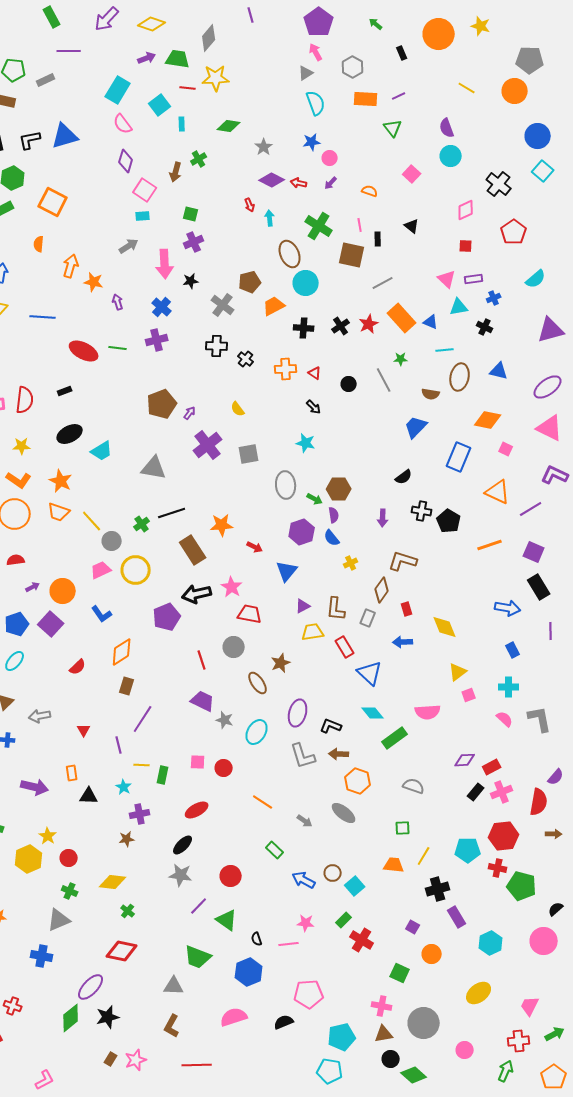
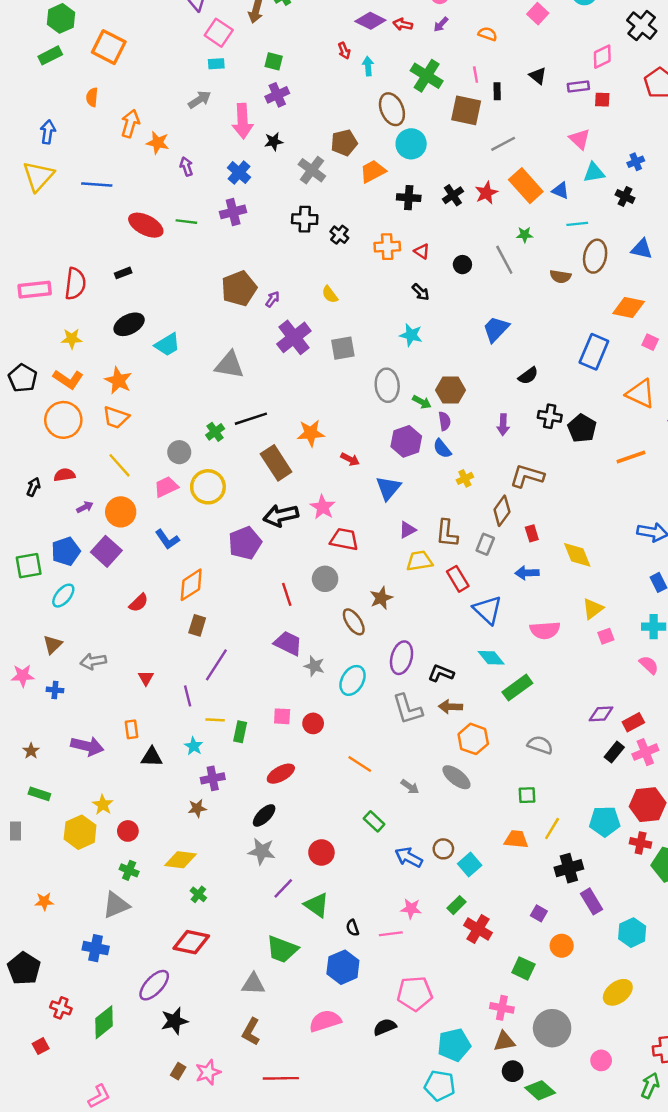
purple rectangle: (474, 279) -> (578, 86), moved
blue trapezoid: (416, 427) -> (496, 329), moved
yellow line: (92, 521) -> (119, 465), moved
pink semicircle: (428, 712) -> (545, 630), moved
green diamond: (71, 1018) -> (104, 1022), moved

